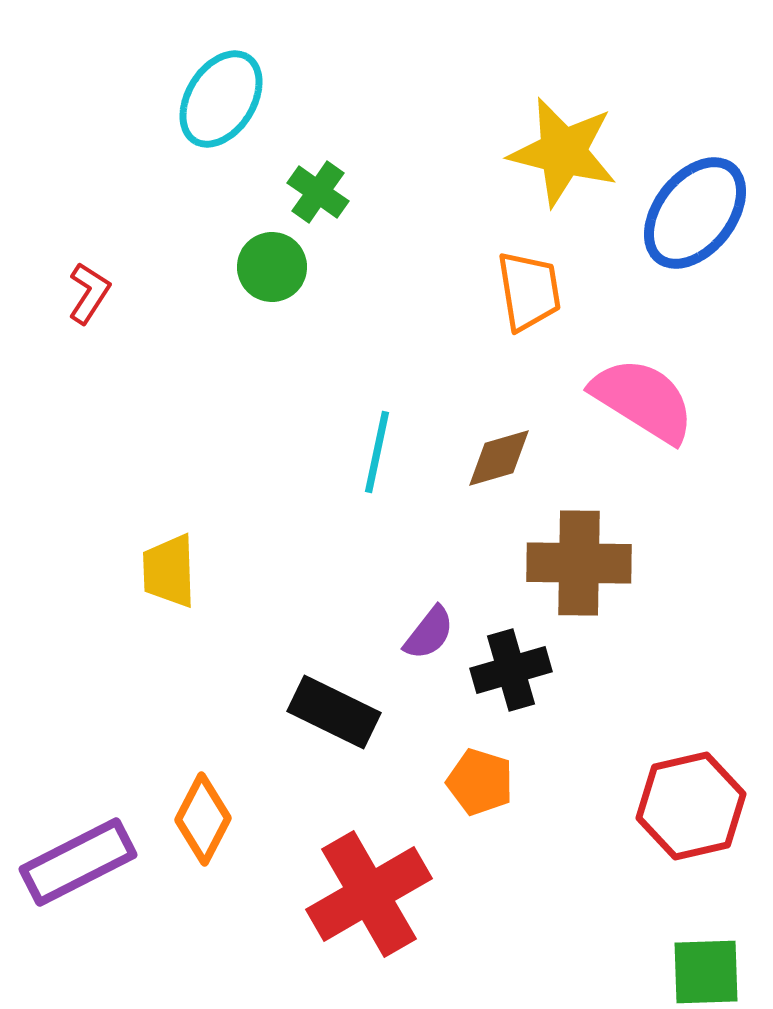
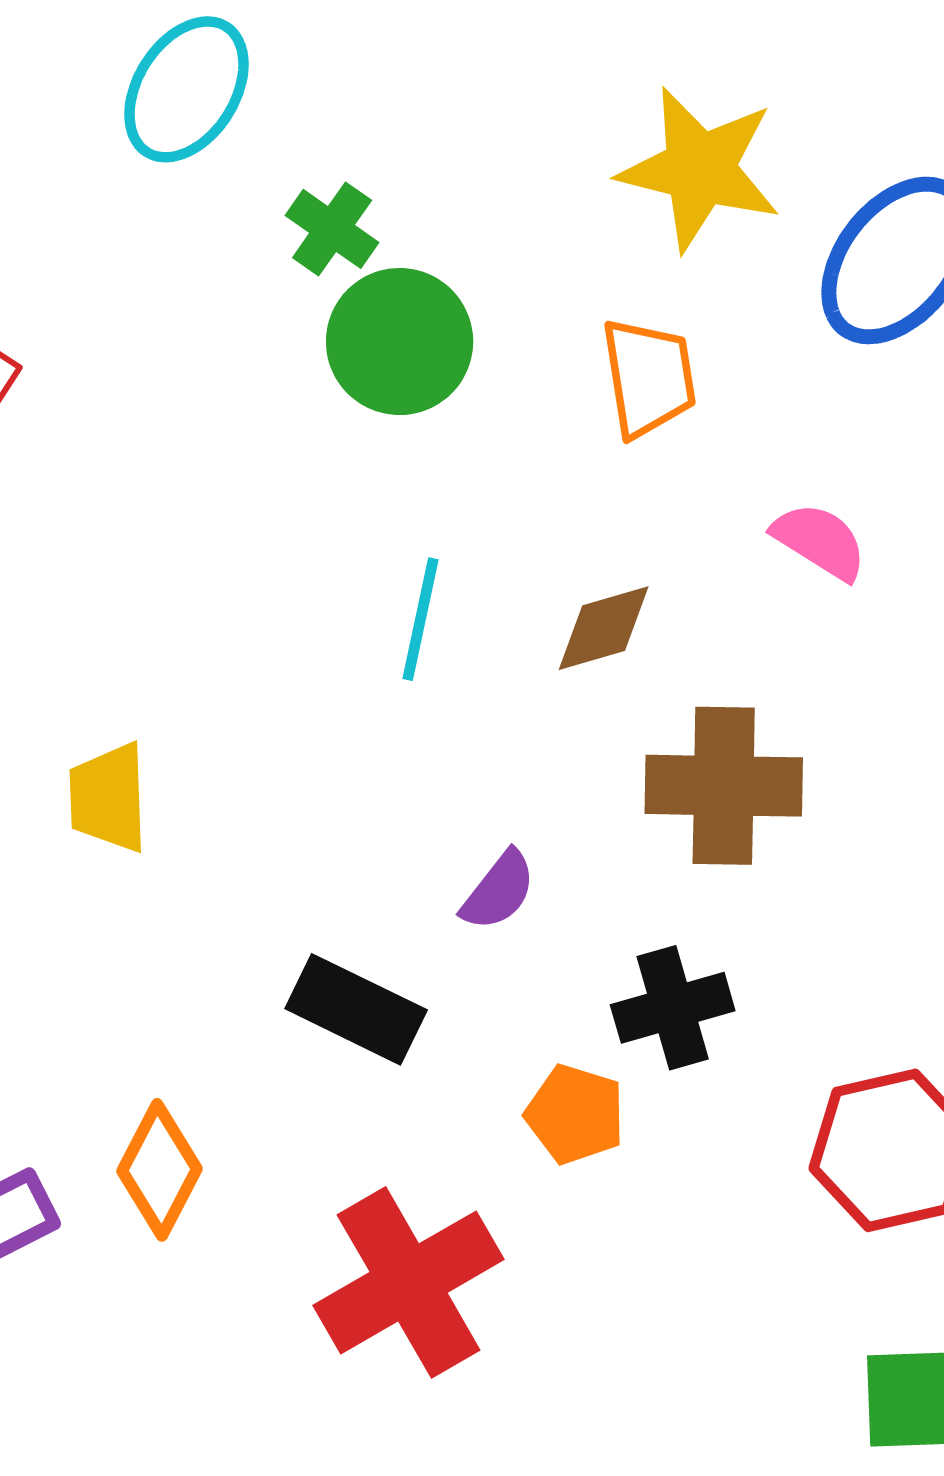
green circle: (272, 267) -> (400, 342), moved, size x1.4
pink semicircle: (643, 400) -> (820, 541), size x0.6
black cross: (511, 670) -> (673, 1008), moved

